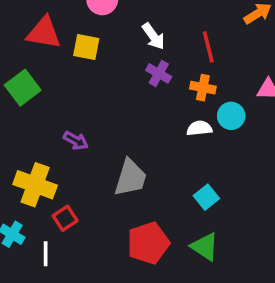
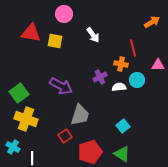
red line: (208, 47) -> (133, 48), moved
purple cross: (159, 73) -> (100, 77), moved, turned 32
green square: (23, 88) -> (19, 93), moved
purple arrow: (76, 141) -> (61, 86), moved, size x1.6
red square: (65, 218) -> (65, 136), moved

